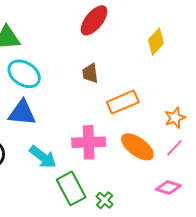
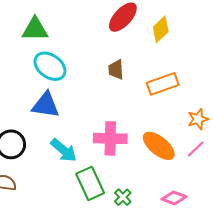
yellow diamond: (156, 42) -> (161, 29), moved
orange rectangle: (123, 102) -> (163, 84), moved
pink diamond: (168, 188) -> (174, 198), moved

